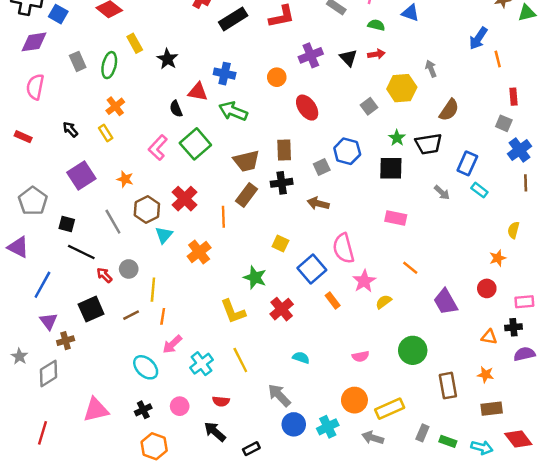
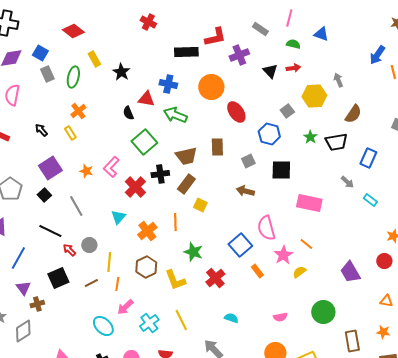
blue square: (58, 14) -> (40, 53), moved
black rectangle: (233, 19) -> (186, 52), moved, turned 30
purple cross: (311, 55) -> (239, 55), moved
orange circle: (277, 77) -> (211, 87), size x1.6
pink L-shape: (158, 148) -> (111, 167), moved
blue hexagon: (347, 151) -> (269, 134), moved
black square: (391, 168) -> (281, 170), moved
black cross: (282, 183) -> (160, 174), moved
cyan rectangle: (479, 190) -> (370, 200), moved
brown hexagon: (147, 210) -> (146, 267), moved
orange line: (223, 217) -> (175, 222), moved
pink rectangle: (396, 218) -> (309, 203), size x1.4
black square: (67, 224) -> (44, 195), moved, turned 32
yellow square: (280, 244) -> (200, 205), moved
orange line: (410, 268) -> (306, 244), moved

